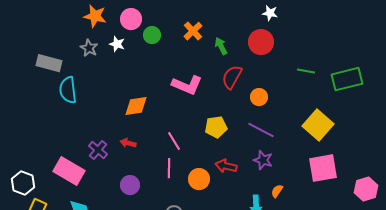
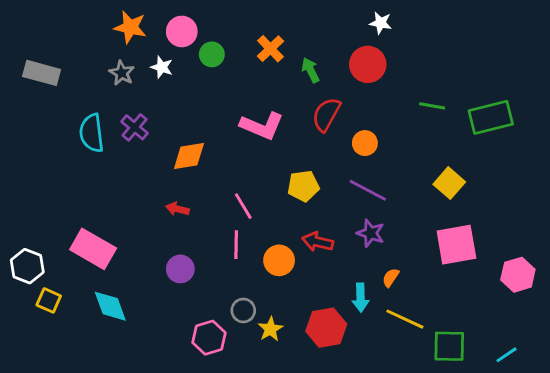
gray rectangle: (49, 63) -> (42, 73), moved
yellow square: (318, 125) -> (449, 183), size x0.7
purple cross: (98, 150) -> (135, 127), moved

